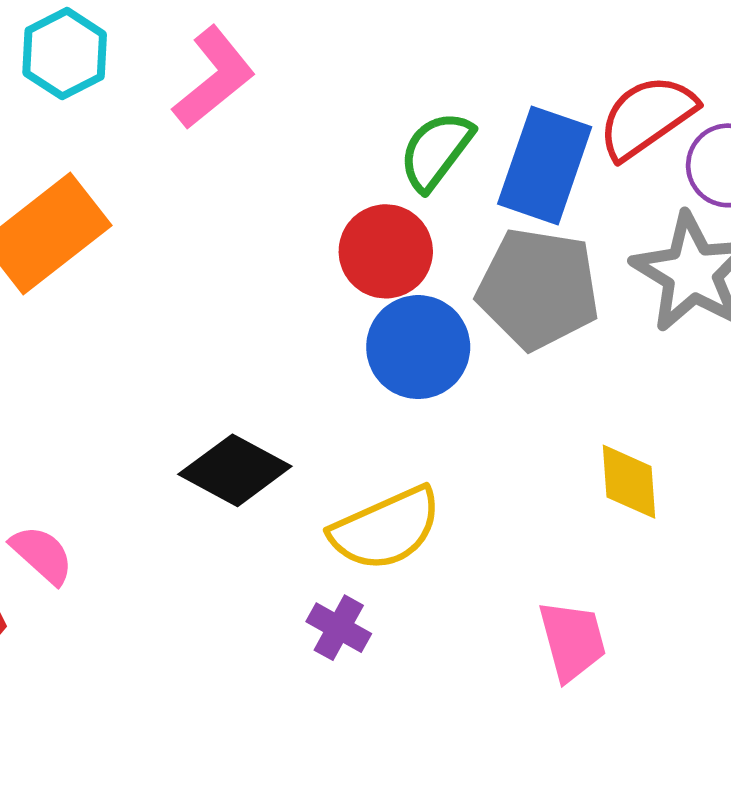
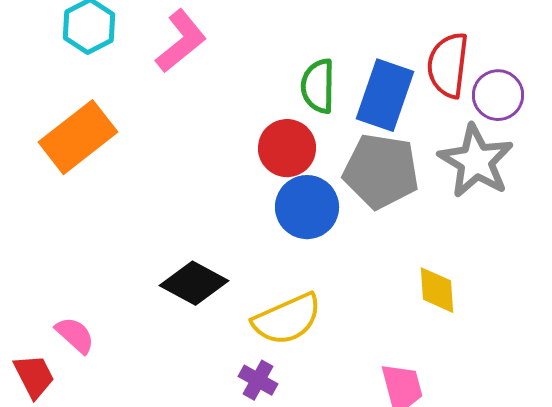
red semicircle: (647, 117) -> (448, 65), turned -48
green semicircle: (436, 151) -> (318, 86), turned -36

